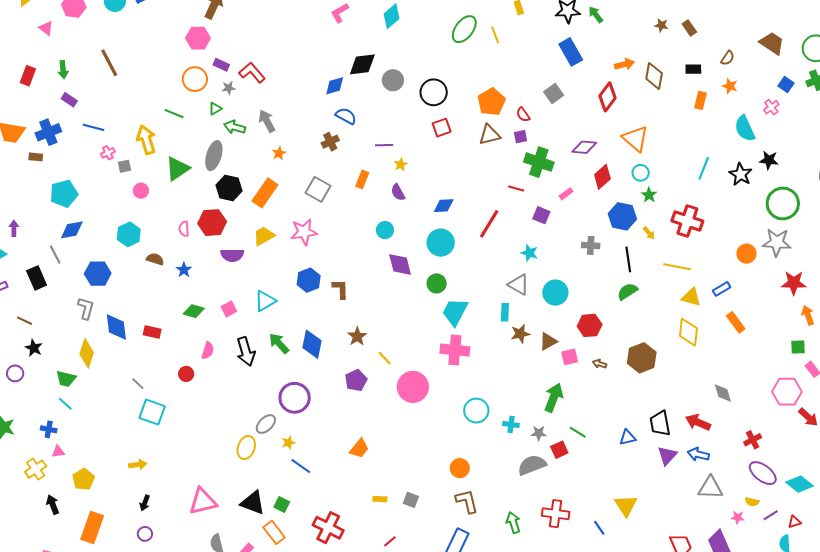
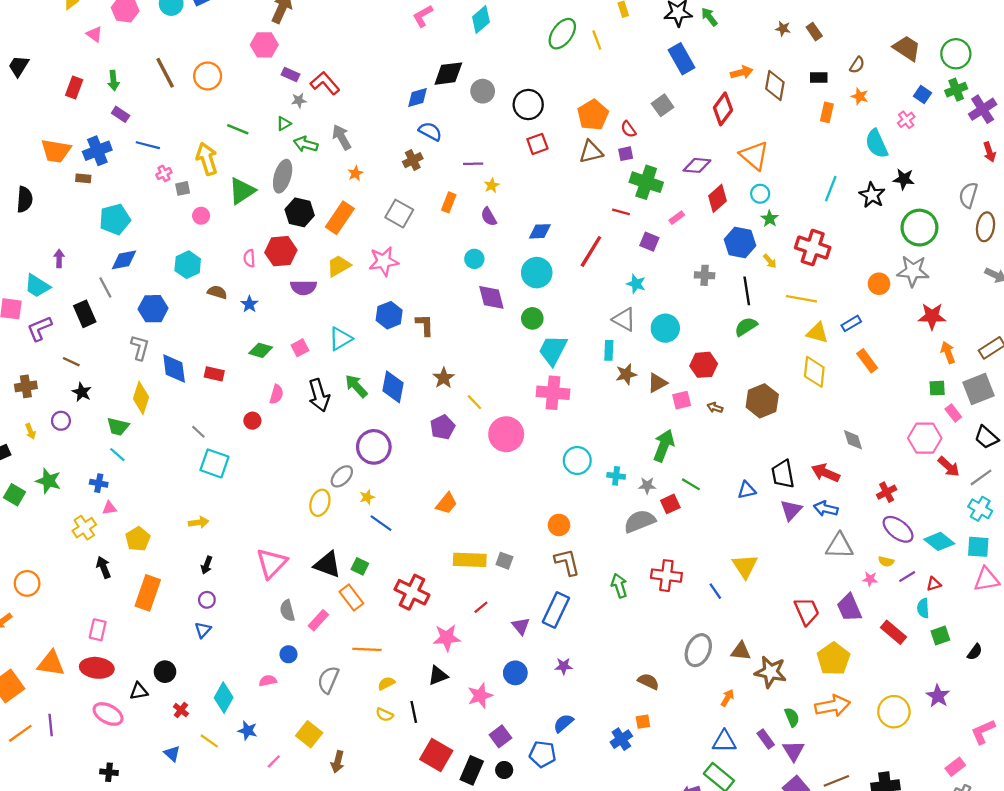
orange circle: (195, 79) -> (208, 76), moved
yellow rectangle: (380, 499) -> (470, 560), size x2.0
pink triangle: (203, 501) -> (272, 563), turned -32

